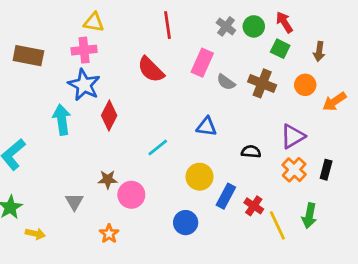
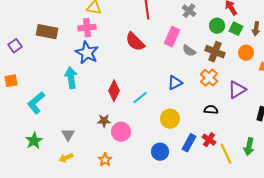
green circle: (254, 26) -> (217, 26), moved
green square: (280, 49) -> (236, 29), moved
red diamond: (109, 115) -> (114, 91), moved
blue triangle: (206, 127) -> (175, 83), turned -35
black semicircle: (251, 152) -> (211, 110), moved
orange cross: (294, 170) -> (209, 78), moved
blue rectangle: (226, 196) -> (189, 143), moved
gray triangle: (74, 202) -> (68, 135), moved
yellow arrow: (35, 234) -> (66, 158), moved, turned 144

